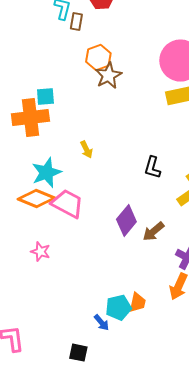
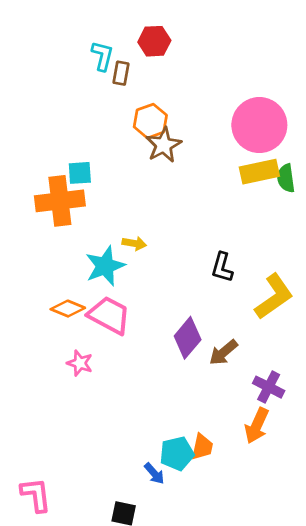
yellow arrow: (86, 150) -> (134, 243), turned -54
cyan star: (46, 173) -> (105, 266), moved
orange diamond: (36, 199) -> (68, 309), size x0.7
pink star: (40, 252) -> (80, 363), moved

